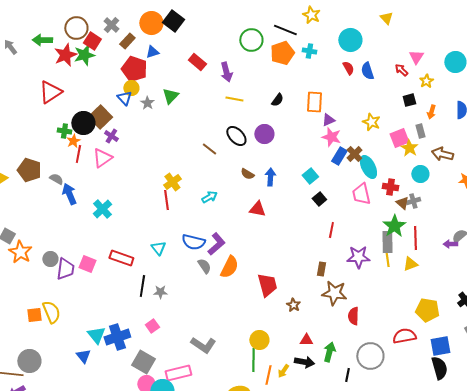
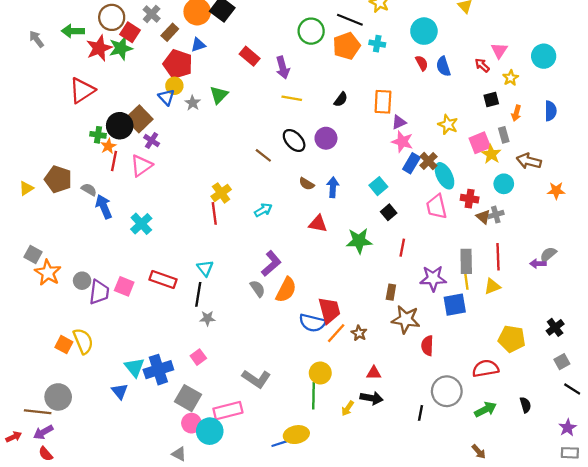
green star: (394, 226) -> (359, 241), moved, turned 30
blue semicircle: (193, 242) -> (312, 323), moved
black line: (142, 286) -> (198, 294), moved
orange square: (34, 315) -> (64, 345), turned 35
blue square: (440, 346) -> (455, 305), moved
green arrow: (329, 352) -> (486, 409), moved, turned 48
black semicircle: (439, 368) -> (525, 405), size x0.6
orange line: (268, 375) -> (336, 333), moved, turned 30

